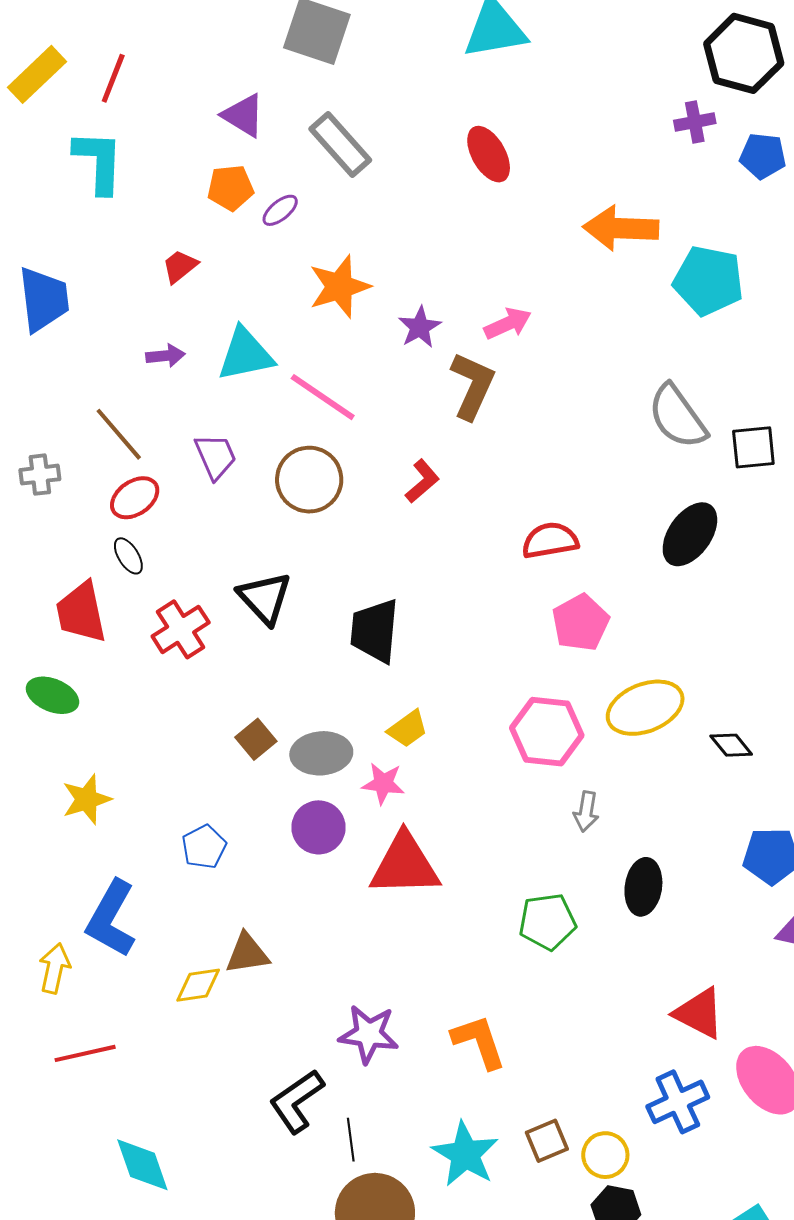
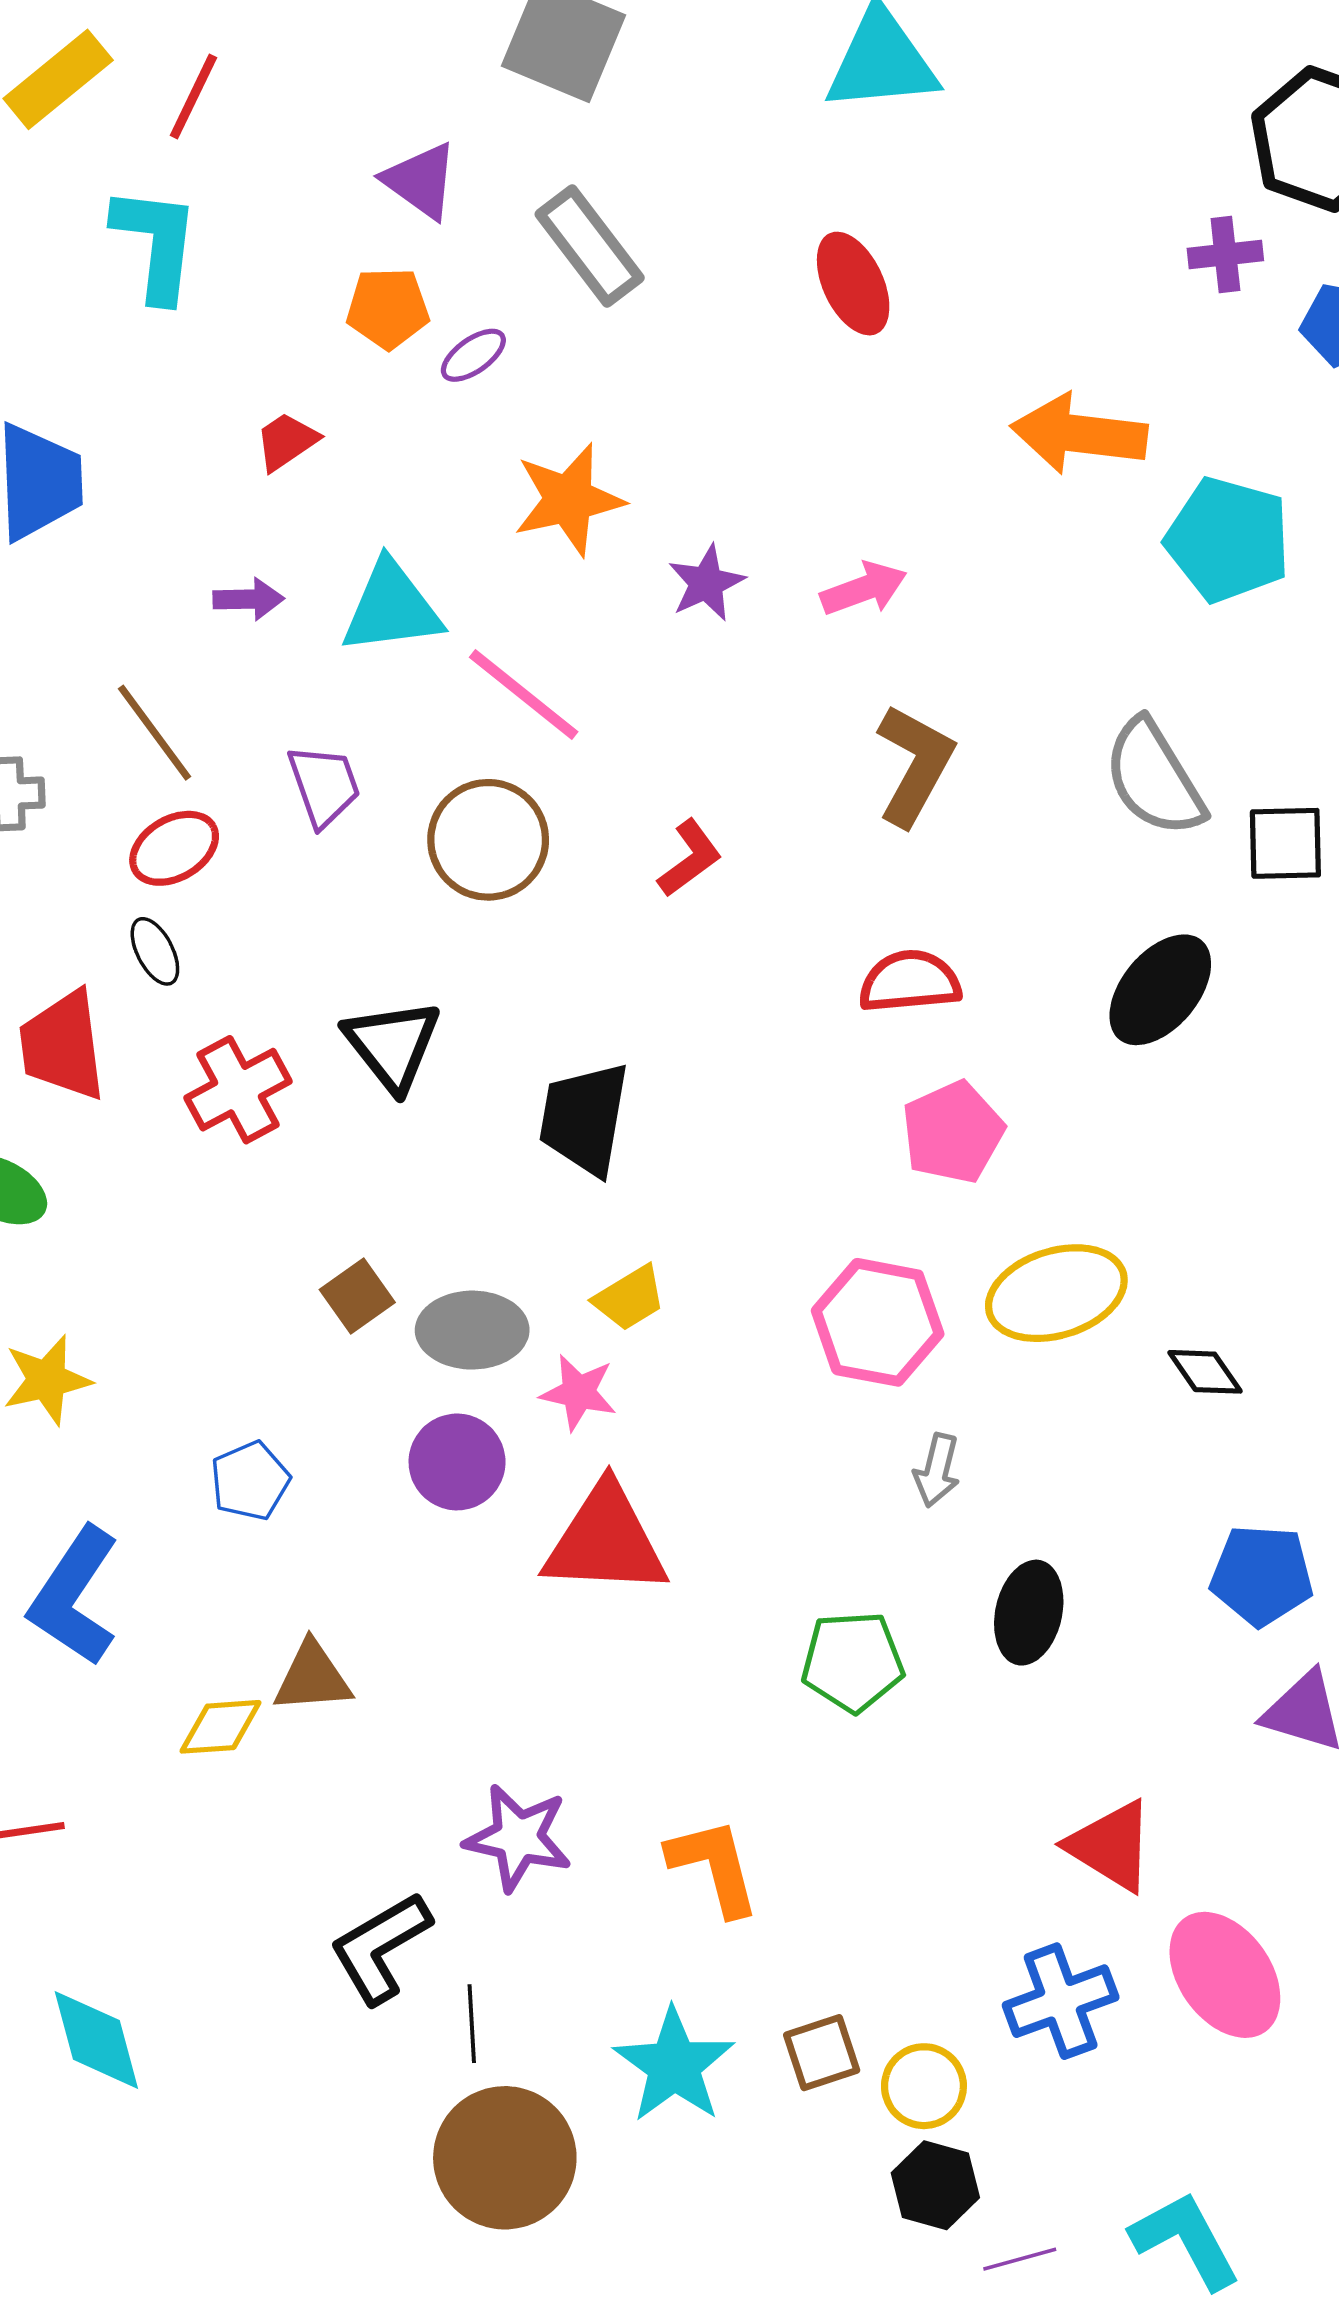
brown L-shape: (472, 386) -> (915, 765), moved

